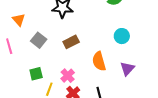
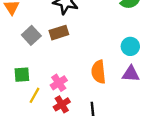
brown rectangle: (71, 42) -> (59, 33), moved
purple triangle: (127, 69) -> (131, 74), moved, turned 42

